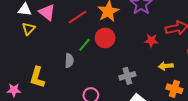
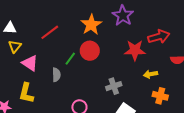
pink triangle: (47, 12) -> (30, 63), moved
red line: (78, 17) -> (50, 32), moved
red star: (151, 40) -> (135, 50), size x1.5

